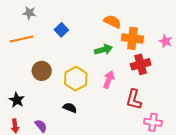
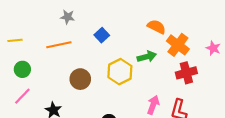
orange cross: (132, 38) -> (178, 45), turned 30
yellow hexagon: (76, 79) -> (120, 72), moved
pink arrow: (109, 80) -> (153, 105), moved

